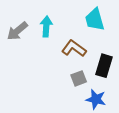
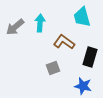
gray square: (79, 78) -> (53, 68), moved

